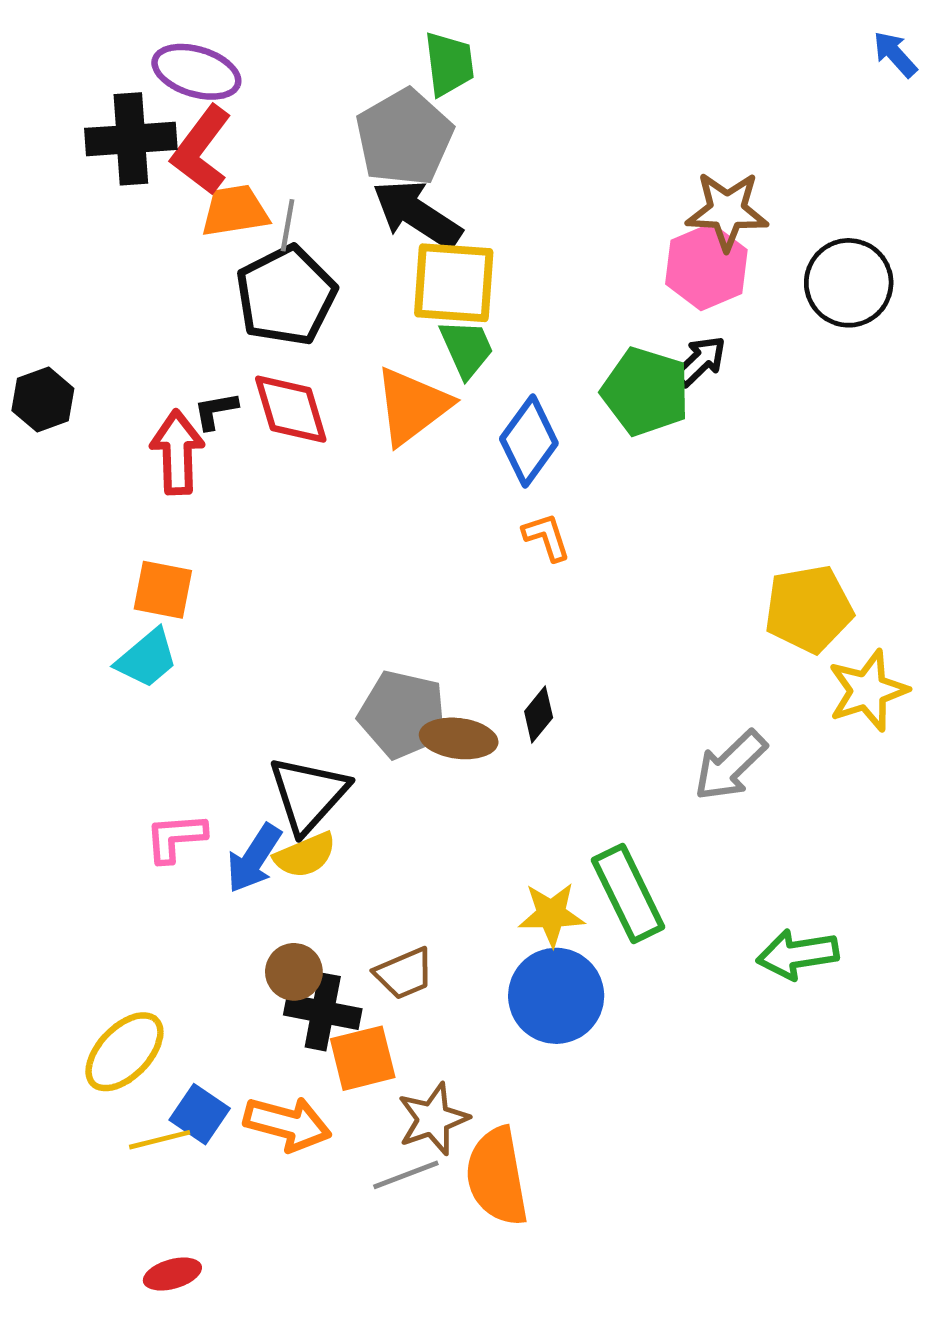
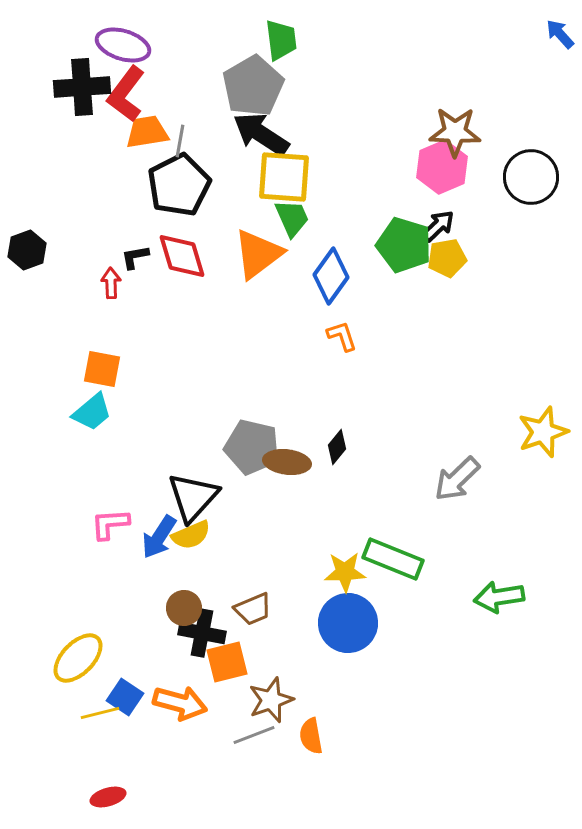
red arrow: (177, 452) -> (111, 283), size x0.6
yellow pentagon: (809, 609) -> (447, 258), moved, size x0.7
green rectangle: (628, 894) -> (393, 559), turned -42
orange semicircle: (497, 1176) -> (311, 736), size x0.6

